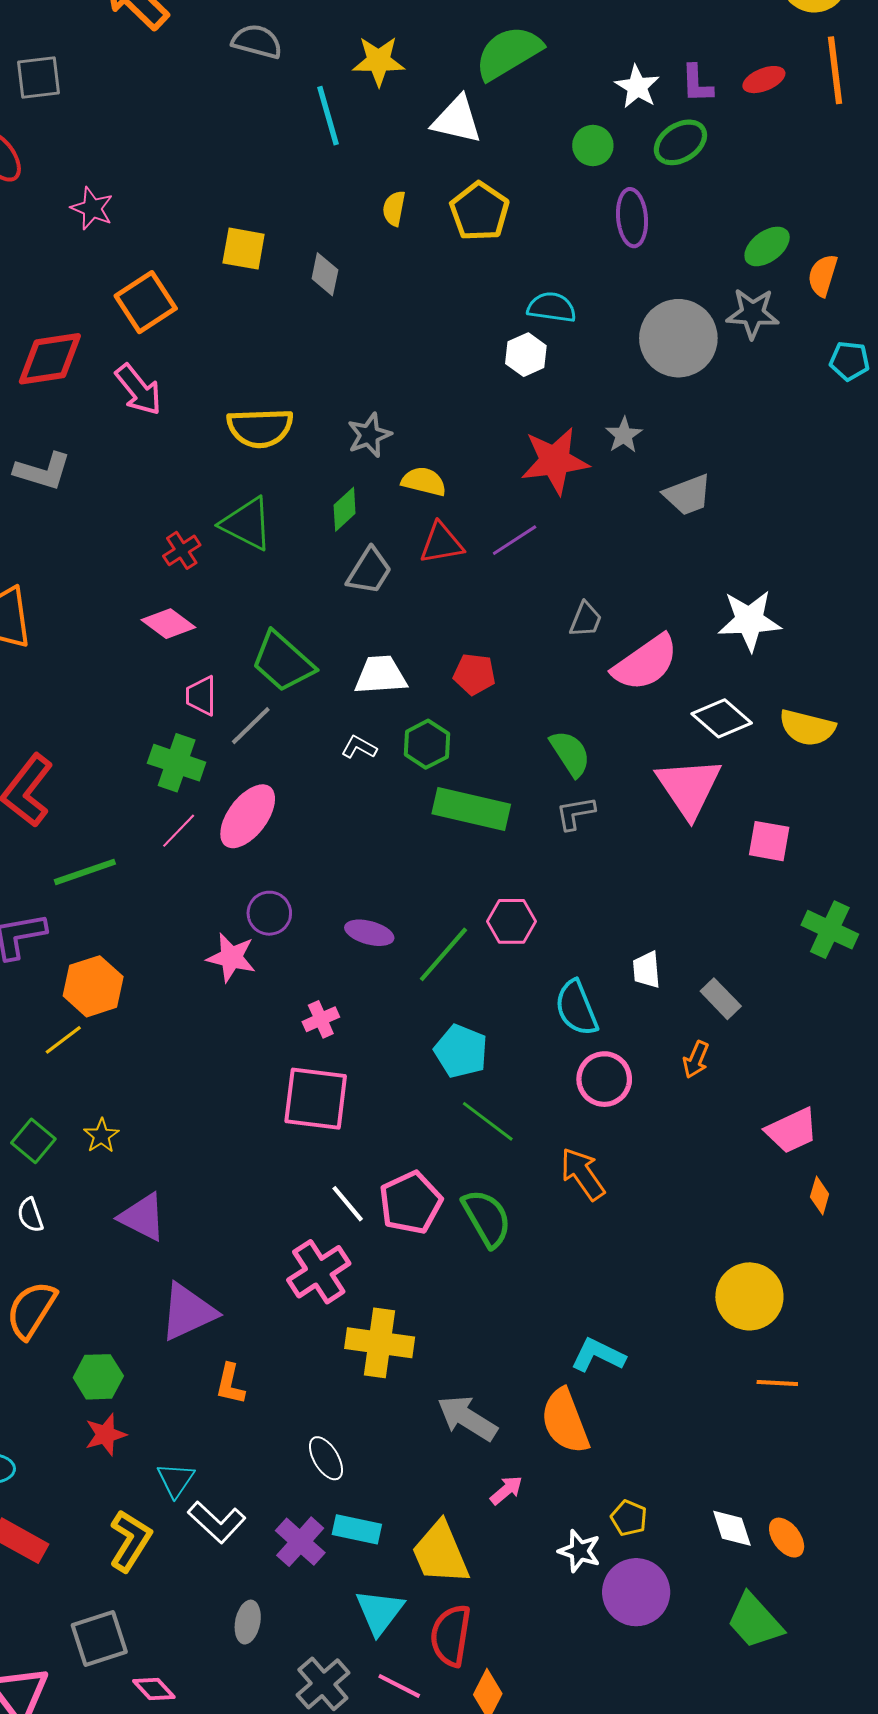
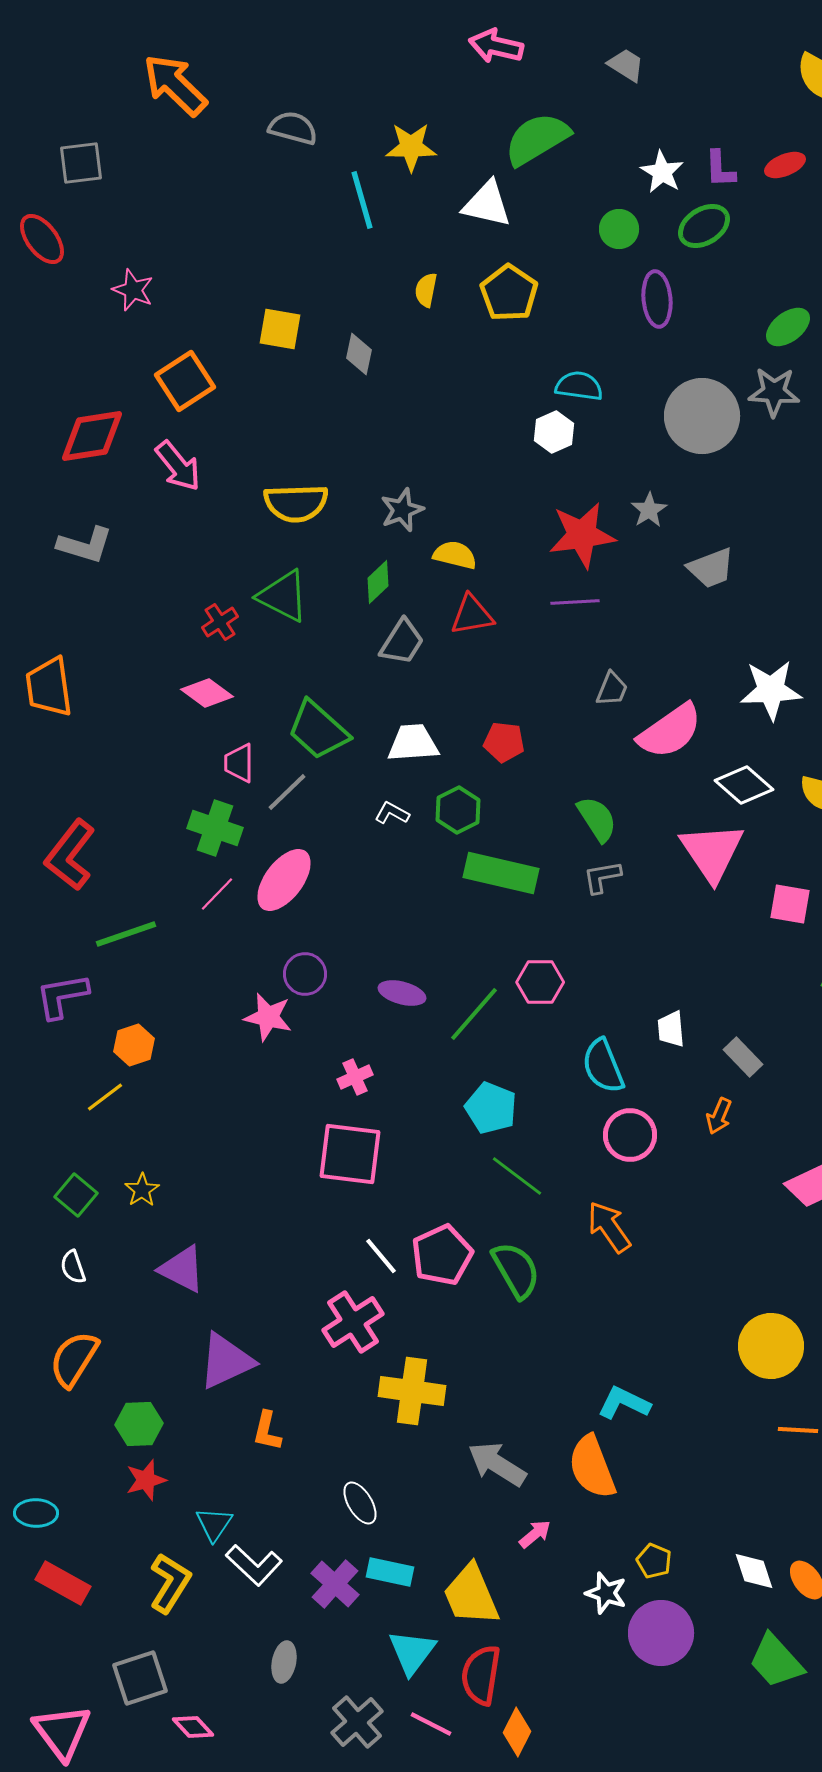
purple line: (515, 540) -> (575, 602), moved, turned 30
orange hexagon: (93, 986) -> (134, 1045), size x0.7

